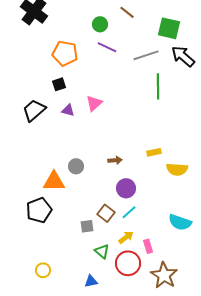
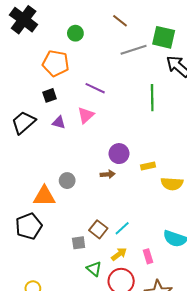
green circle: (100, 24) -> (75, 33), moved
purple line: (107, 47) -> (95, 88), moved
gray line: (146, 55) -> (134, 50), moved
purple circle: (126, 188) -> (119, 154), moved
pink rectangle: (148, 246) -> (148, 256), moved

